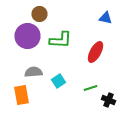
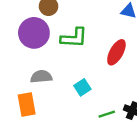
cyan square: (58, 81) -> (82, 87), moved
green line: (90, 88) -> (107, 114), moved

